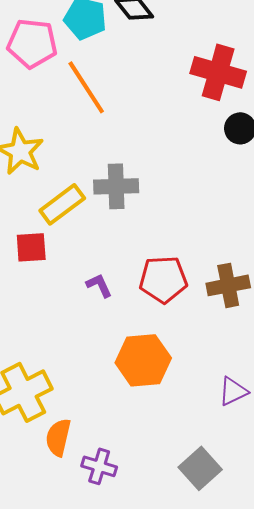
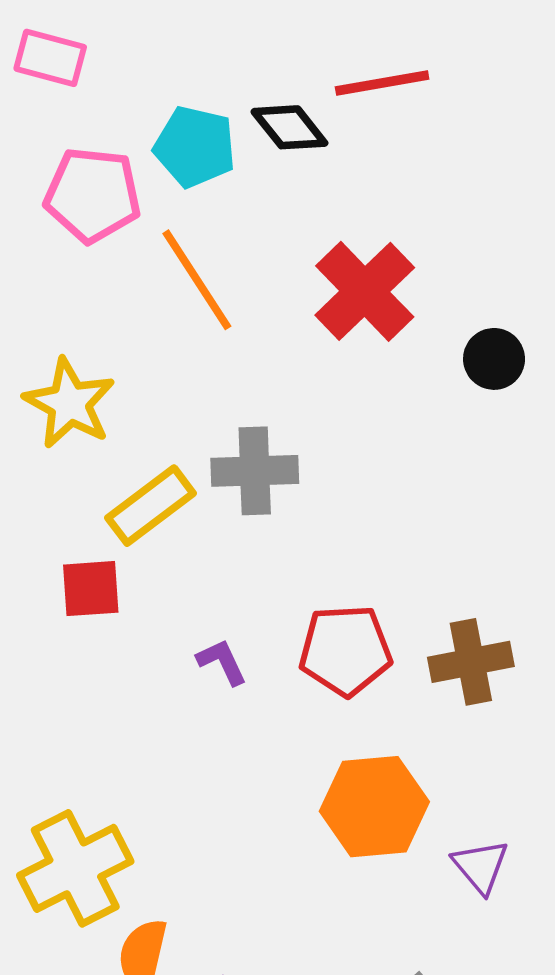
red cross: (218, 72) -> (365, 291), moved, turned 30
orange hexagon: (143, 360) -> (374, 807), moved
purple triangle: (233, 391) -> (481, 866), turned -44

